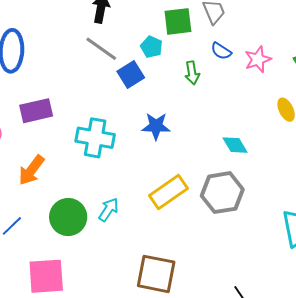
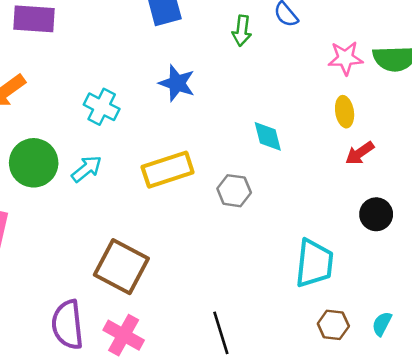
pink star: (258, 59) -> (345, 58), moved
cyan cross: (95, 138) -> (102, 107), moved, size x0.7
gray hexagon: (222, 193) -> (234, 191), size x0.6

